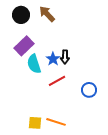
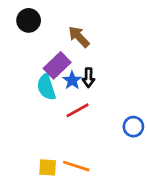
brown arrow: (47, 14) -> (79, 37), moved
purple rectangle: (24, 46) -> (57, 65), moved
blue circle: (89, 90) -> (133, 127), moved

